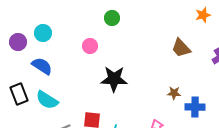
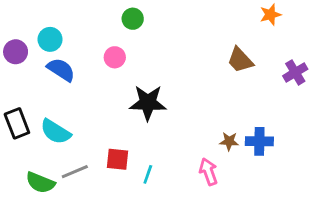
green circle: (112, 18) -> (133, 19), moved
blue semicircle: (42, 66) -> (61, 70), moved
brown star: (174, 93) -> (229, 141), moved

